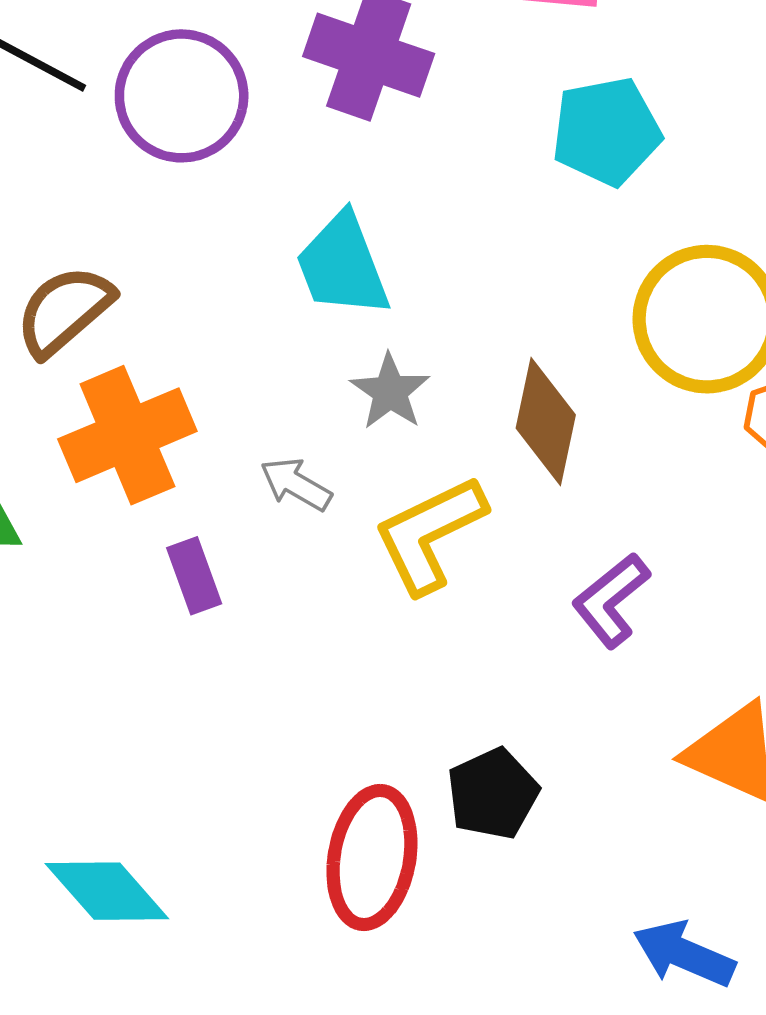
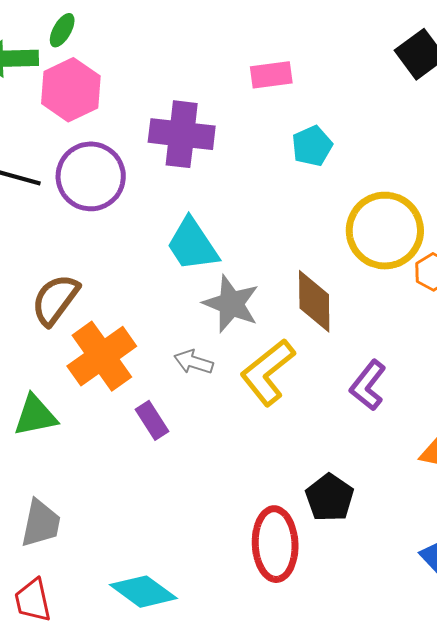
cyan pentagon: (606, 131) -> (312, 146), size x0.7
gray star: (390, 392) -> (231, 304), size x1.4

